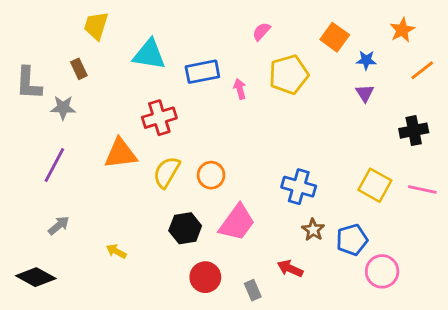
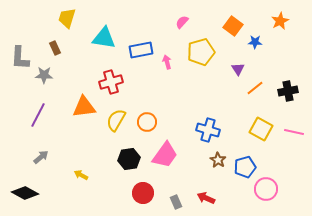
orange line: (422, 70) -> (255, 88), moved
purple triangle: (365, 93) -> (238, 69), moved
red arrow: (290, 269) -> (206, 198), moved

